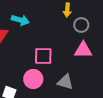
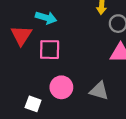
pink square: (43, 56) -> (50, 50), moved

